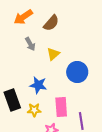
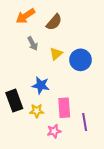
blue circle: (77, 72) -> (81, 60), moved

